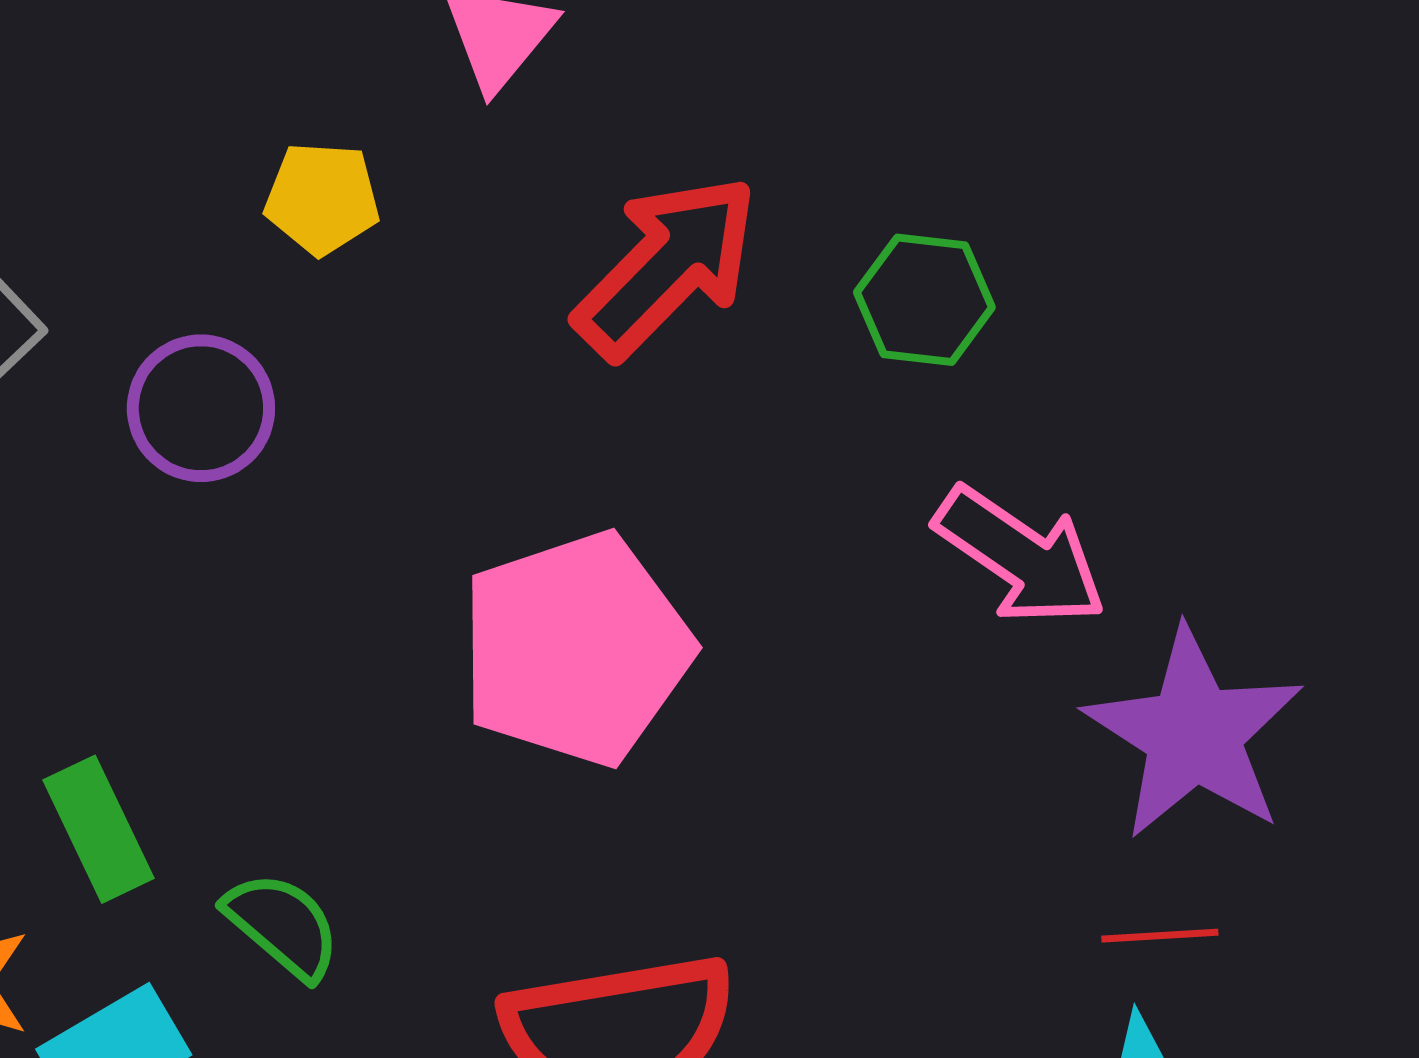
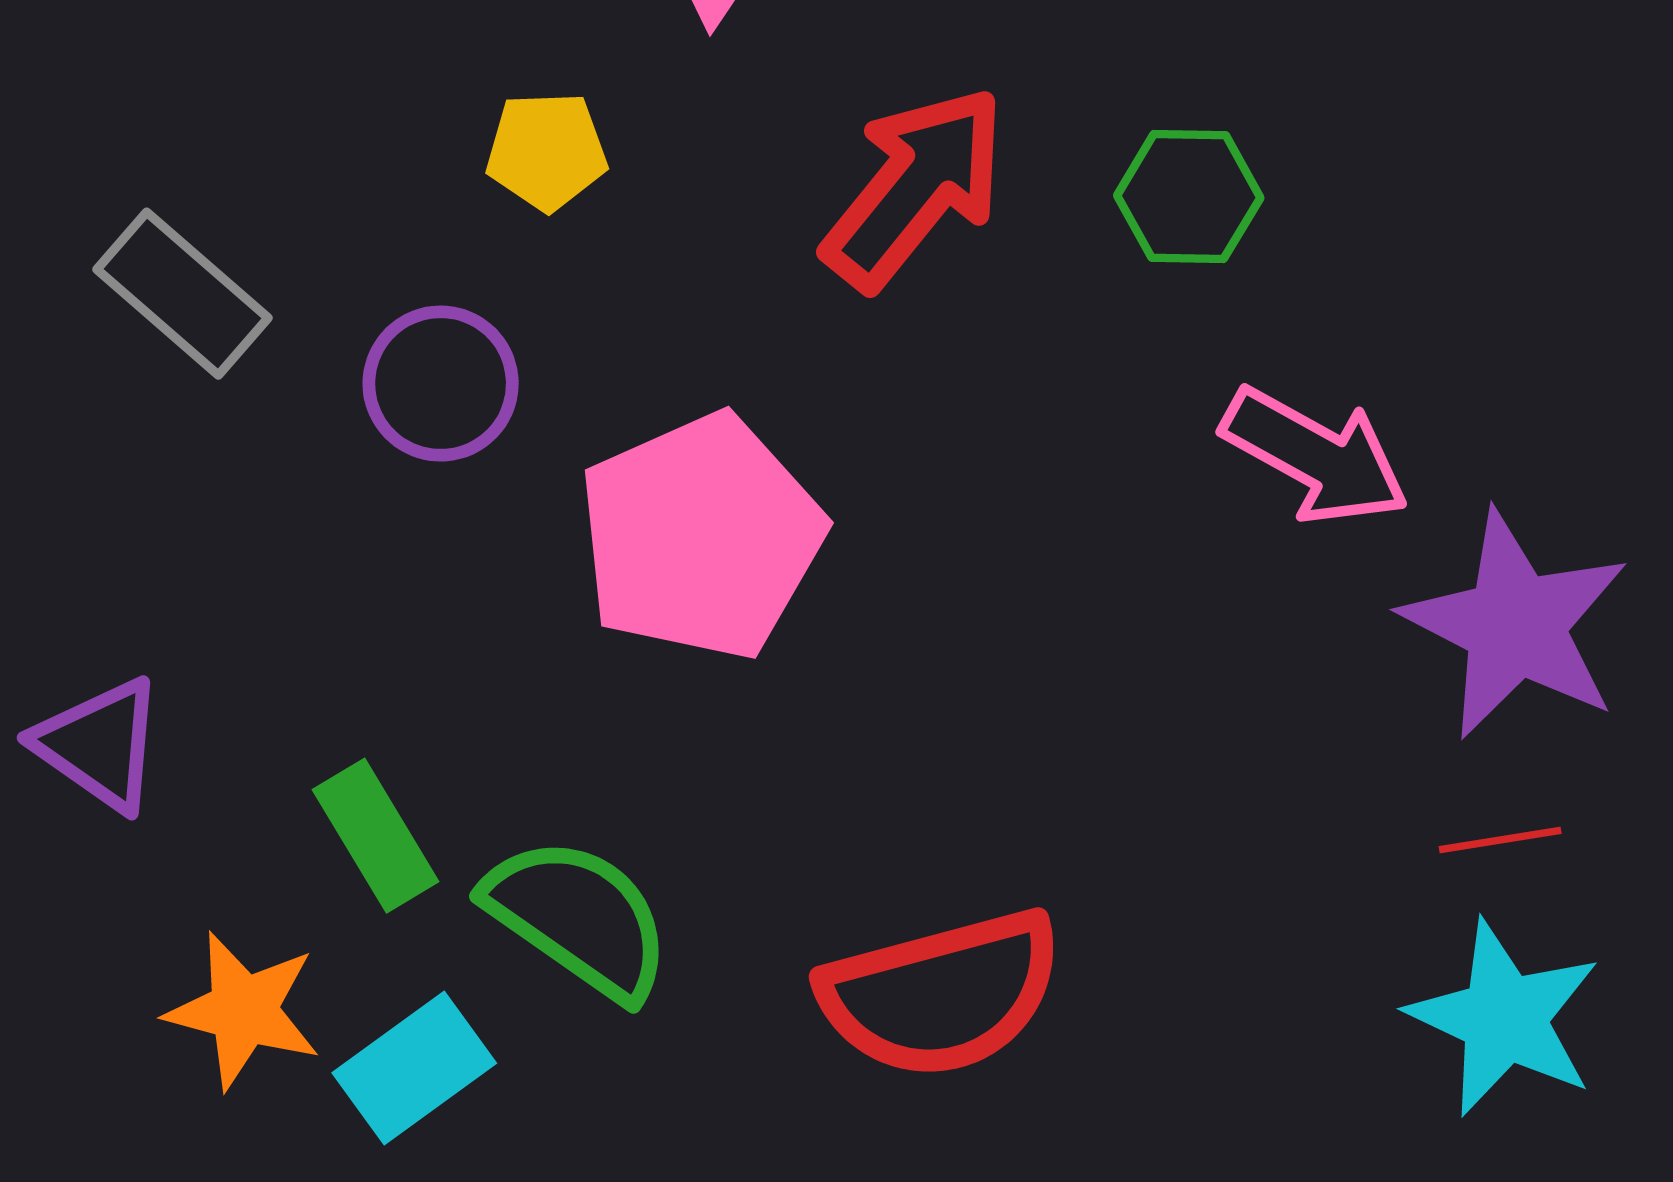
pink pentagon: (576, 649) -> (701, 537), moved
green semicircle: (282, 925) -> (578, 918), size x1.5

